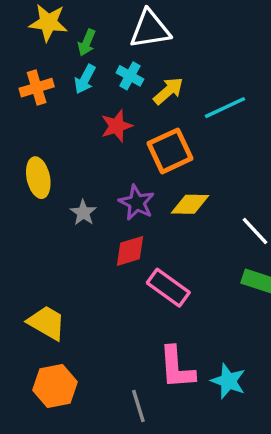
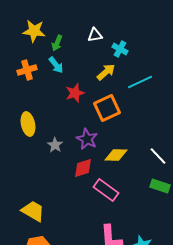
white triangle: (150, 29) -> (95, 35), size x0.6
cyan cross: (130, 76) -> (120, 49), moved
cyan arrow: (85, 79) -> (56, 65), turned -66
yellow diamond: (190, 204) -> (116, 155), moved

